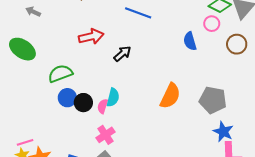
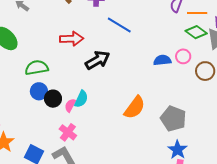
pink circle: (212, 24) -> (183, 56), moved
blue semicircle: (190, 41) -> (162, 60), turned 90
black arrow: (122, 54) -> (98, 60), size x1.4
pink cross: (106, 135) -> (68, 132), turned -30

